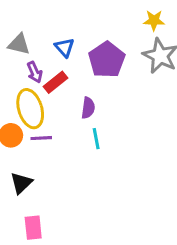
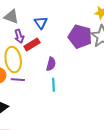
purple pentagon: (107, 60) -> (80, 36), moved, turned -30

